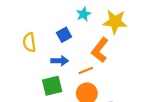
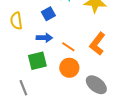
orange L-shape: (100, 50) -> (97, 44), moved
orange line: (86, 71) -> (68, 47), turned 56

